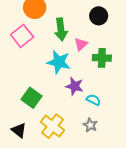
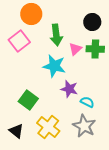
green cross: (102, 58) -> (95, 49), moved
gray star: (90, 125) -> (84, 126), size x1.6

